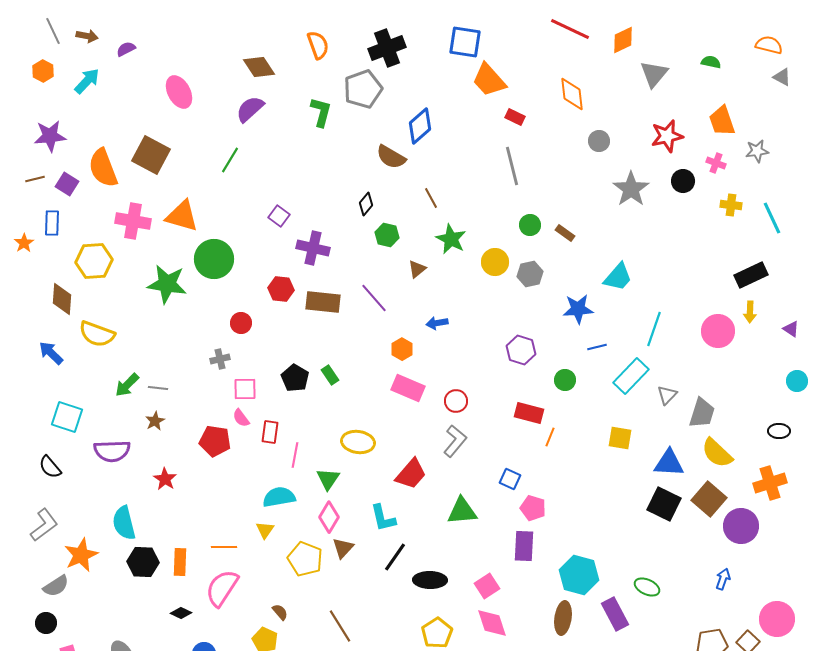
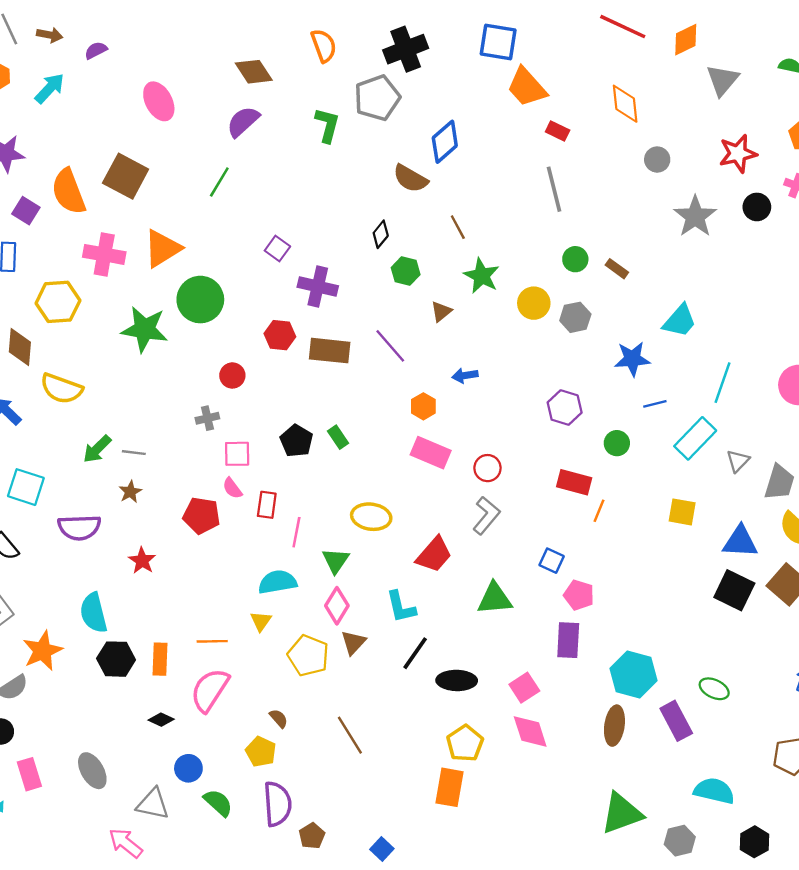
orange triangle: (182, 216) -> (162, 249), turned -48

